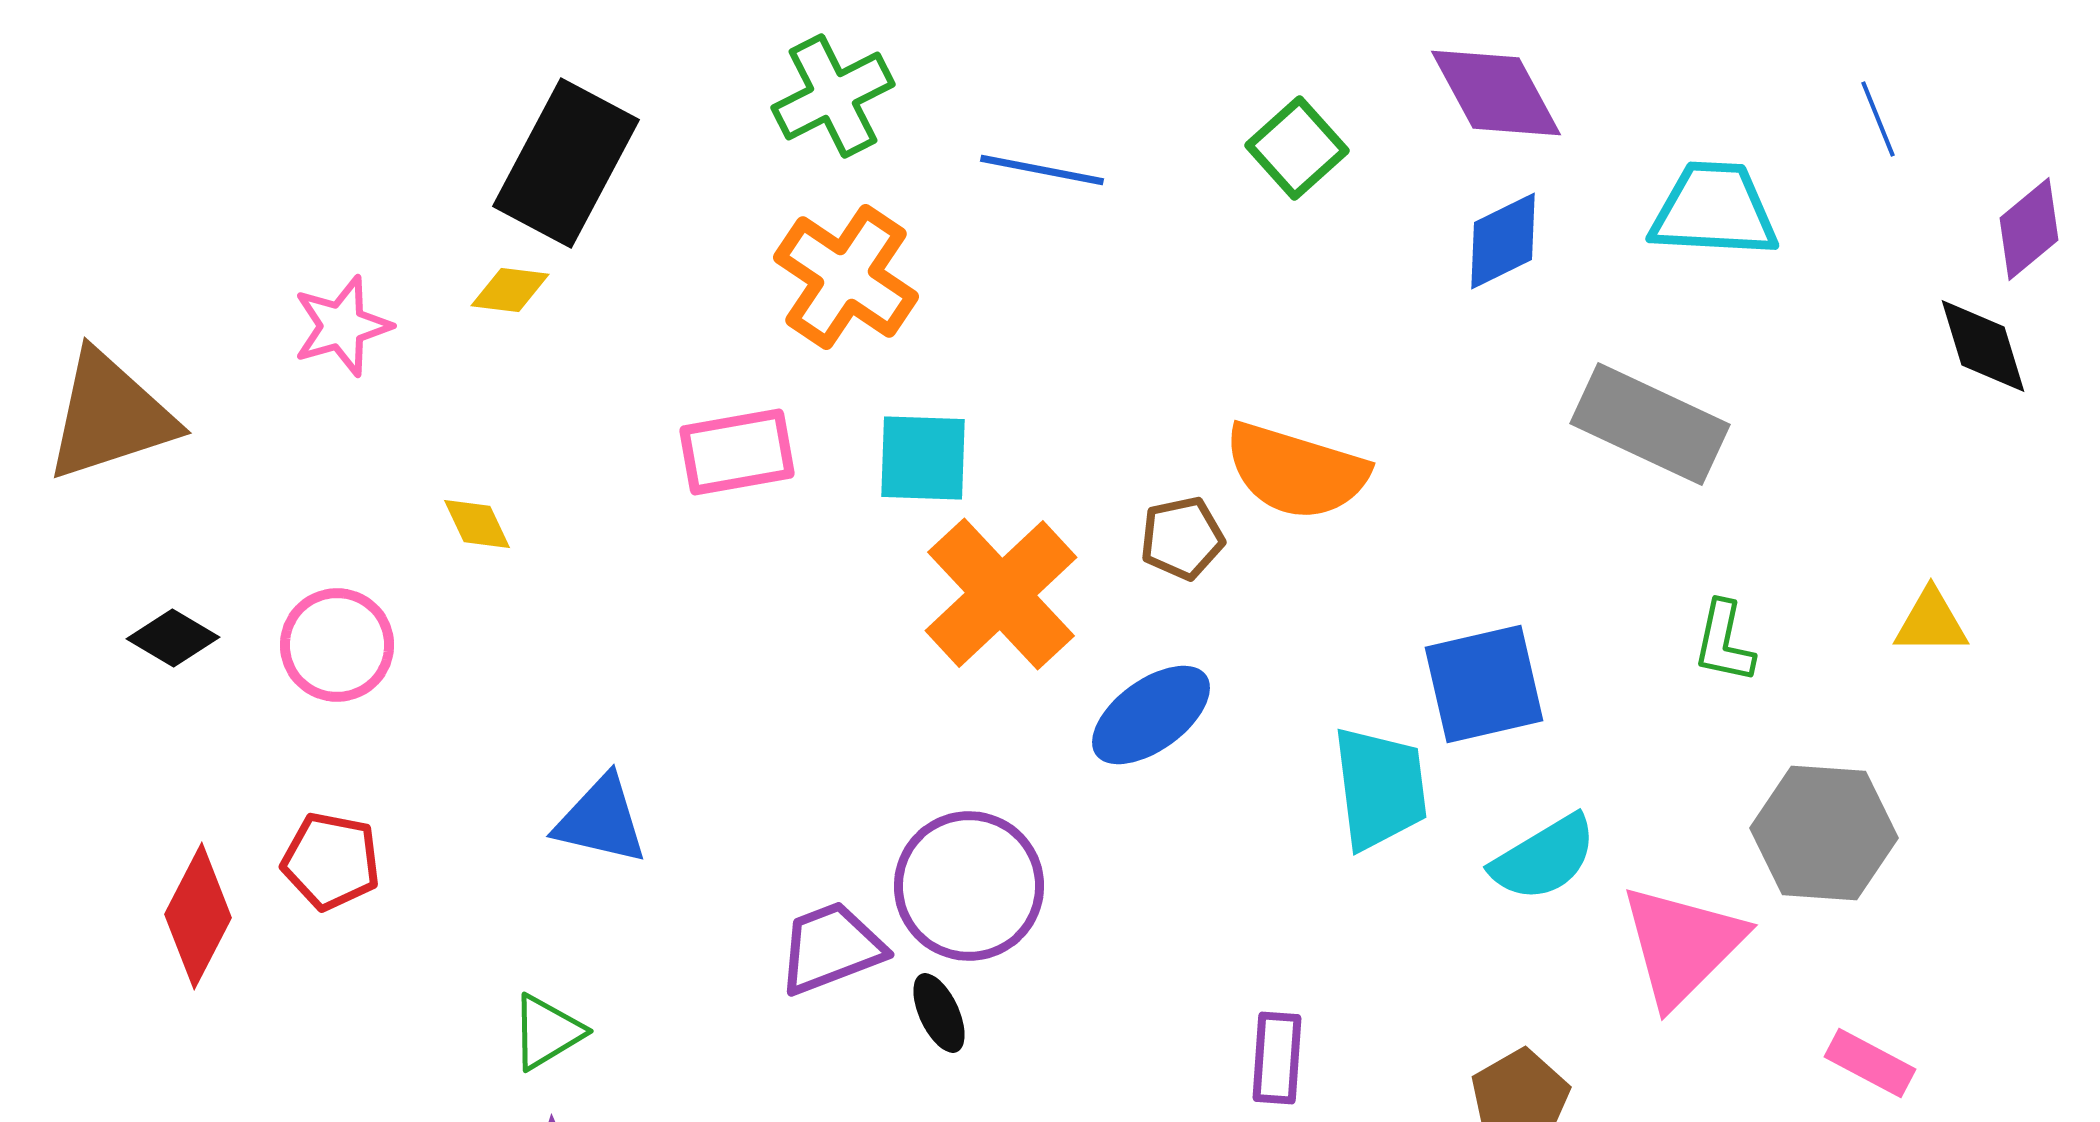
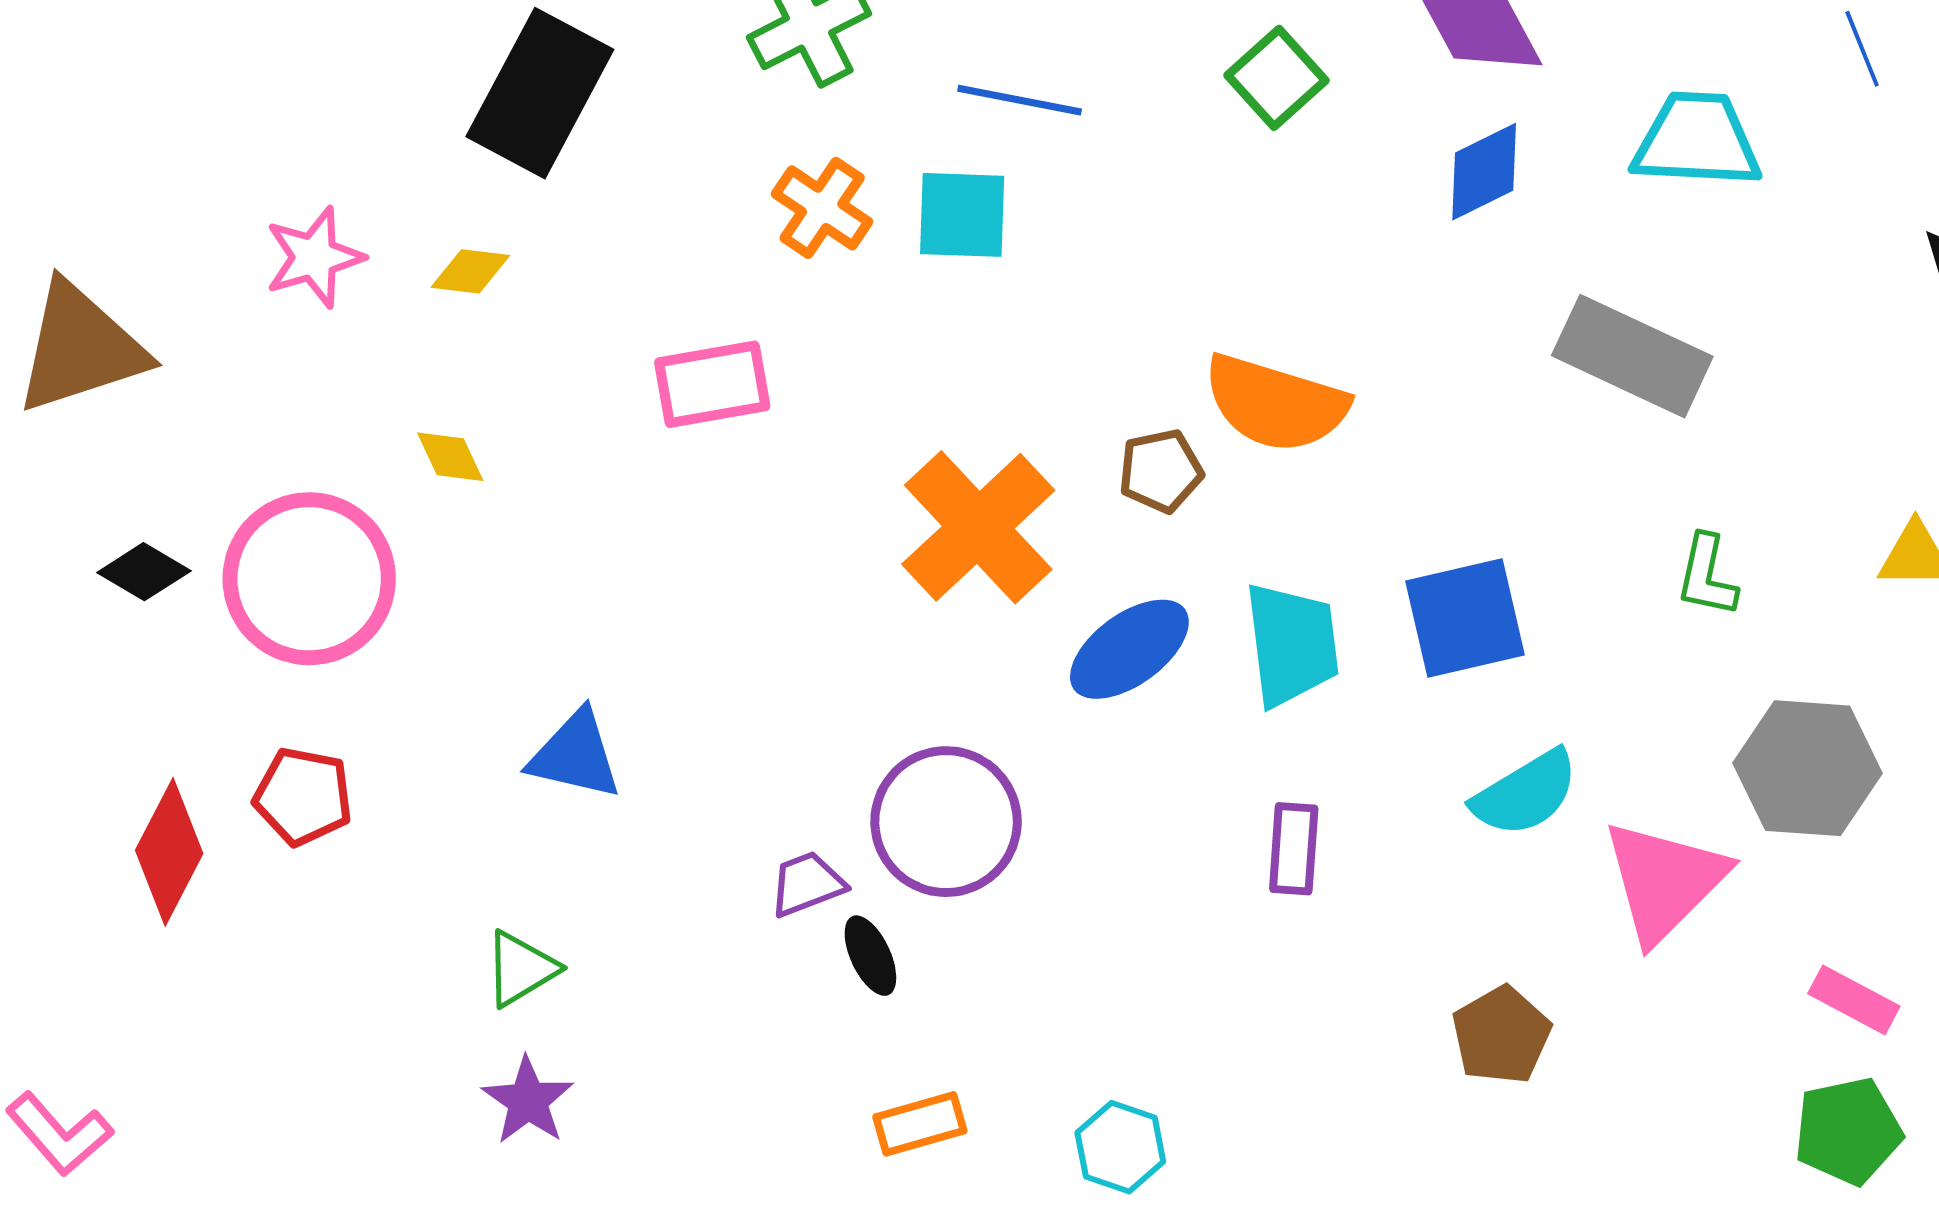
orange cross: (846, 277) -> (822, 208), size x0.7
yellow diamond: (510, 290) -> (470, 271), moved
cyan square: (923, 458) -> (962, 215), moved
pink circle: (337, 645) -> (309, 579), size x1.5
cyan trapezoid: (1380, 788) -> (1292, 644), moved
purple trapezoid: (831, 948) -> (807, 884), size x0.7
black ellipse: (939, 1013) -> (870, 956), moved
purple rectangle: (1277, 1058) -> (1294, 849), moved

